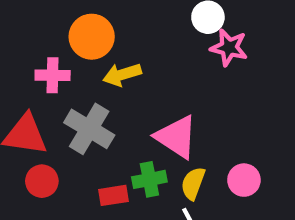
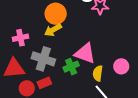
orange circle: (92, 37) -> (56, 14), moved
green cross: (149, 179) -> (71, 67), moved
red rectangle: (113, 195) -> (44, 83), moved

